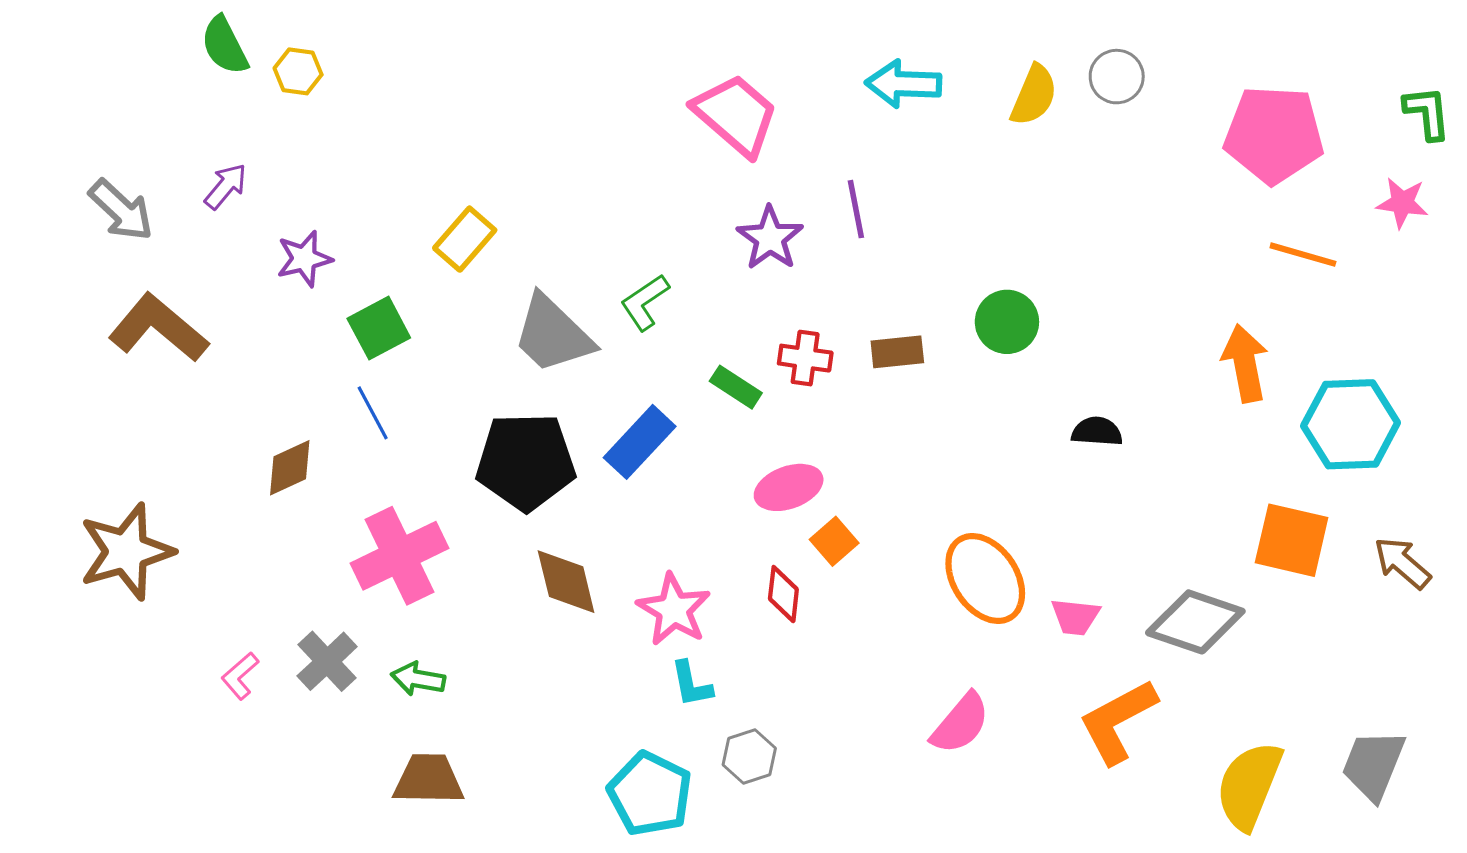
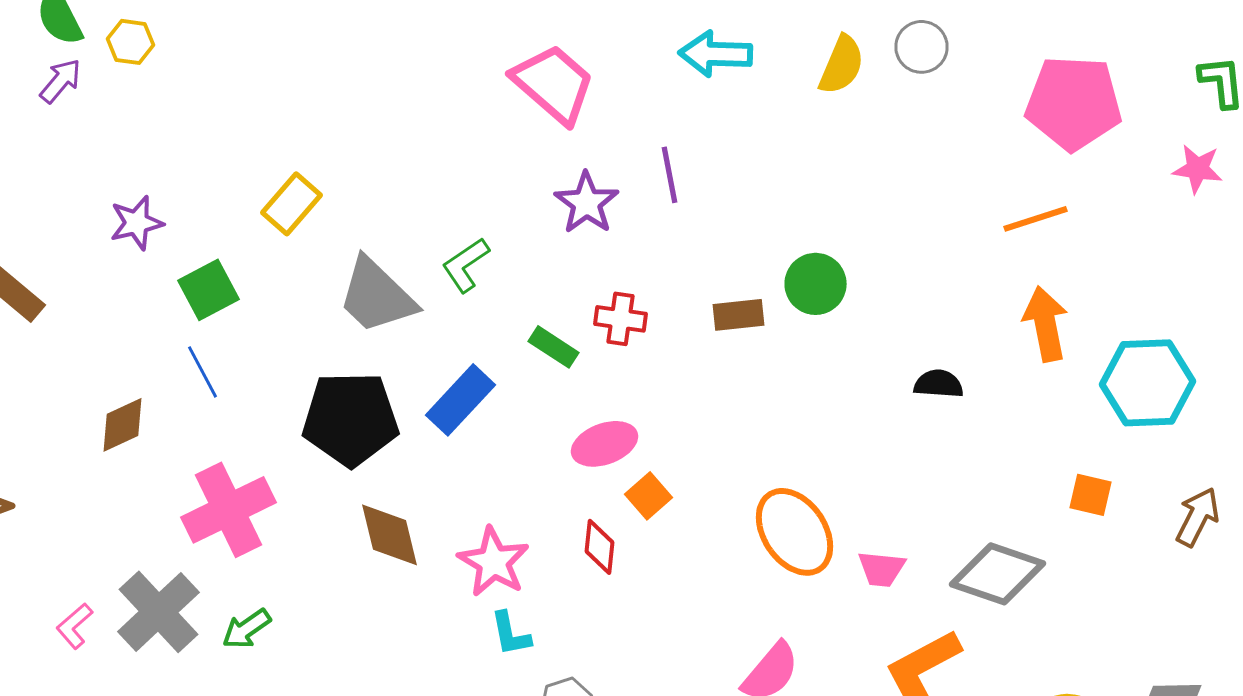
purple arrow: (226, 186) -> (60, 81), moved
orange line: (1303, 255) -> (1036, 219), moved, turned -34
brown rectangle: (897, 352) -> (738, 315), moved
black semicircle: (1097, 432) -> (938, 384), moved
orange square: (1292, 540) -> (1090, 495), size x0.6
brown arrow: (1402, 563) -> (1198, 517), turned 76
gray cross: (327, 661) -> (158, 612), size x1.4
green arrow: (418, 679) -> (246, 629), turned -45

